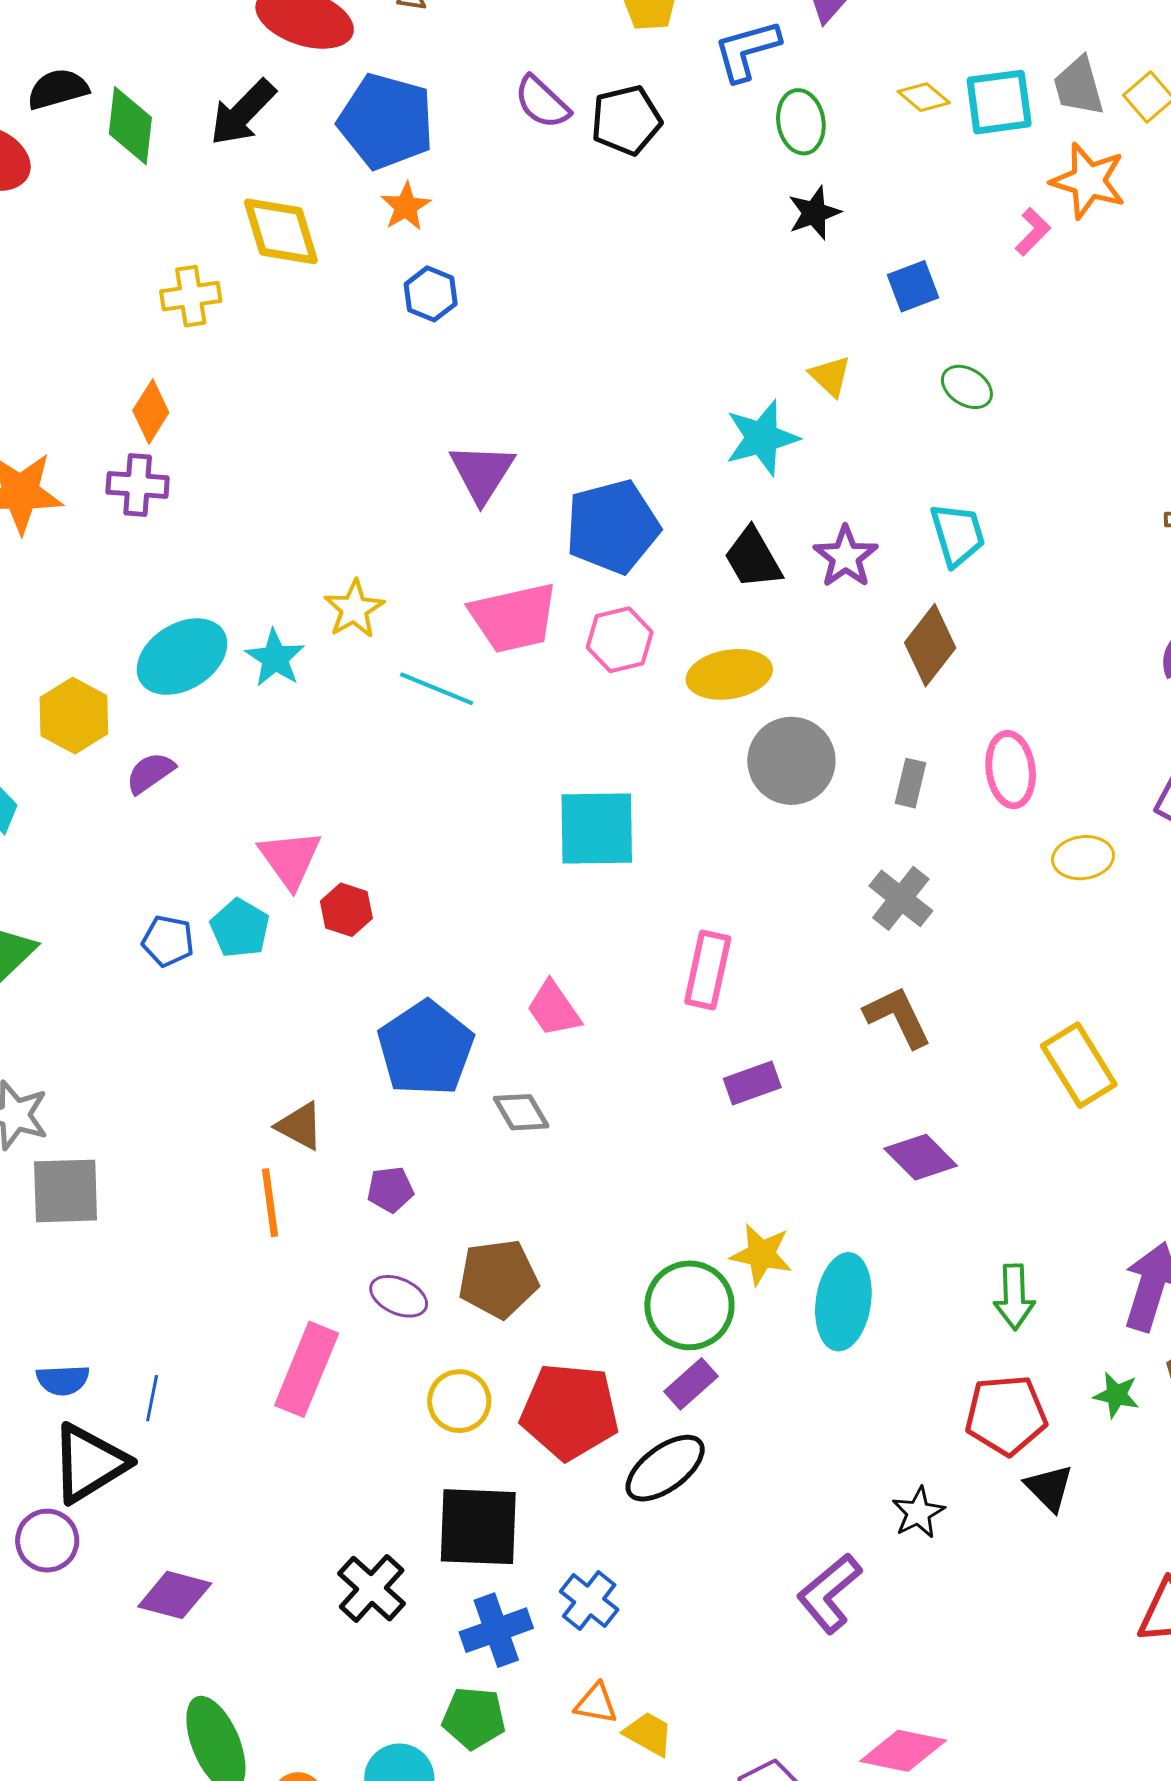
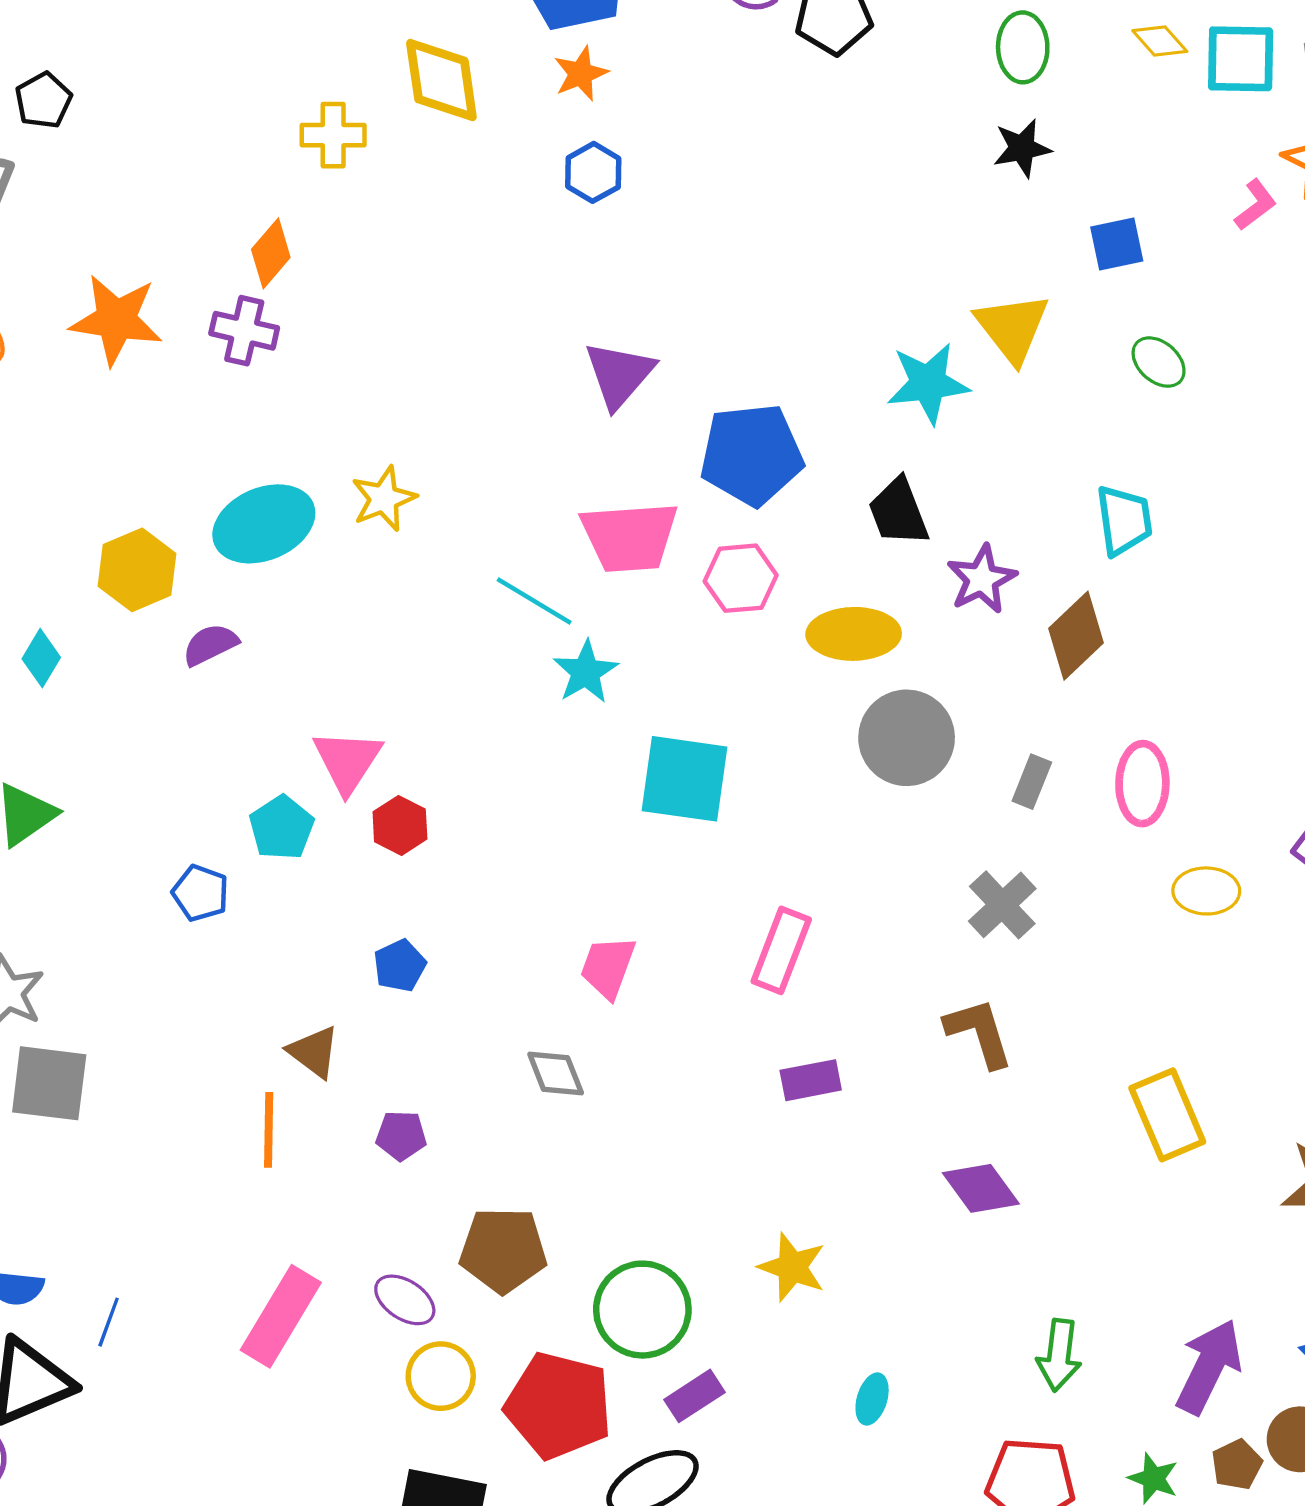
yellow triangle: (830, 376) -> (1012, 328), size x1.6
purple star: (846, 557) -> (982, 579), moved
yellow star: (354, 609) -> (384, 499), moved
cyan star: (275, 658) -> (586, 672), moved
blue pentagon: (168, 941) -> (200, 893), moved
pink trapezoid: (554, 1009) -> (608, 967), turned 46
blue pentagon: (426, 1048) -> (400, 966), moved, size x0.5
purple ellipse: (399, 1296) -> (405, 1300), moved
cyan ellipse: (843, 1302) -> (872, 1399), moved, size x0.5
green circle: (689, 1305) -> (642, 1310), moved

